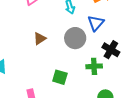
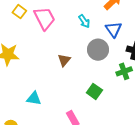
green square: (60, 77) -> (94, 91), turned 35

